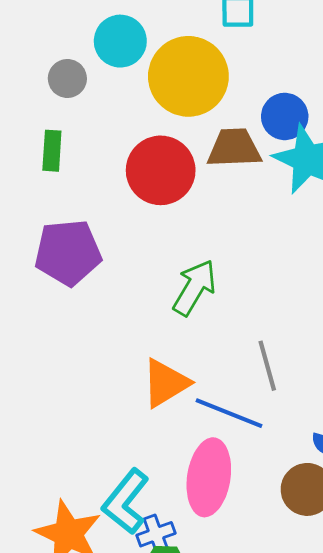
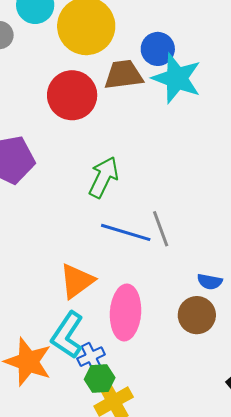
orange triangle: (165, 383) -> (77, 281), moved
blue line: (229, 413) -> (126, 232), moved

